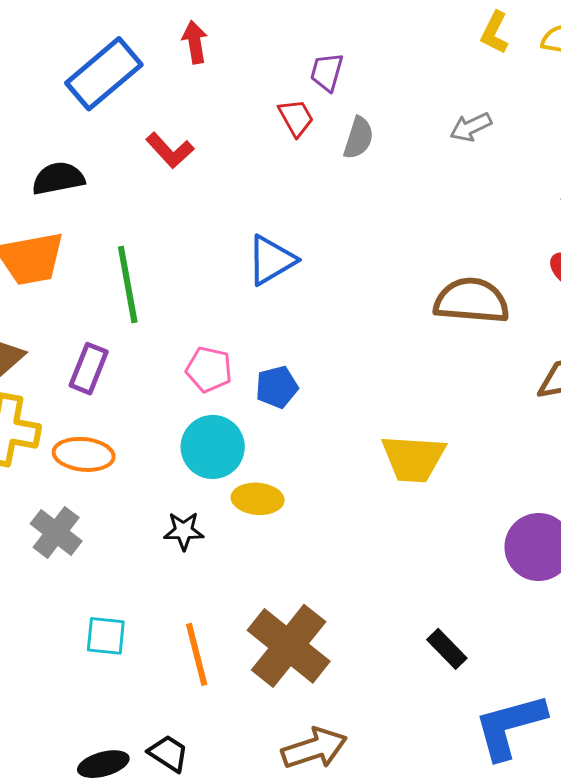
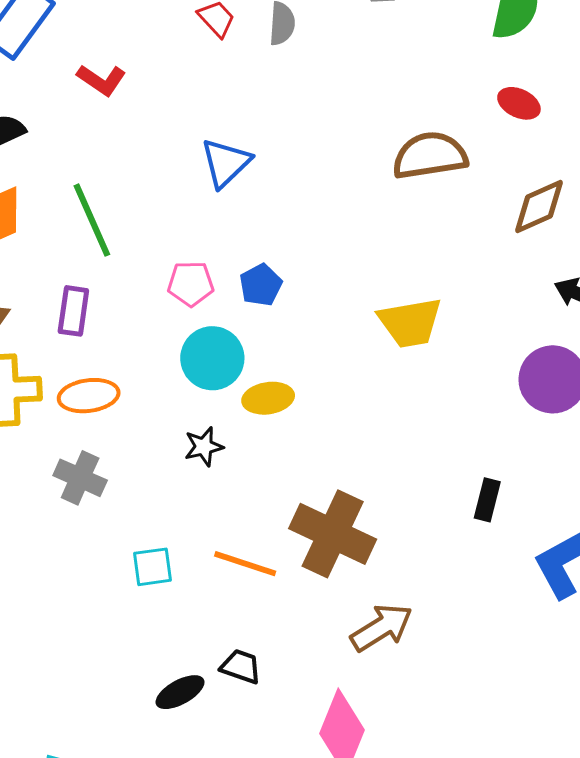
black rectangle: (447, 649) -> (487, 500), turned 72
orange line: (197, 654) -> (245, 564), turned -44

